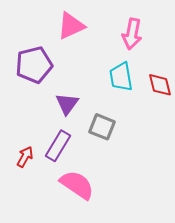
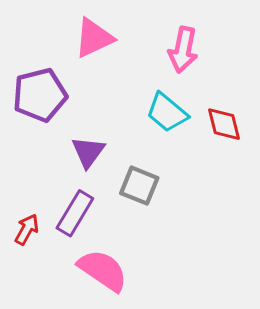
cyan trapezoid: (121, 77) -> (167, 113), turned -40

